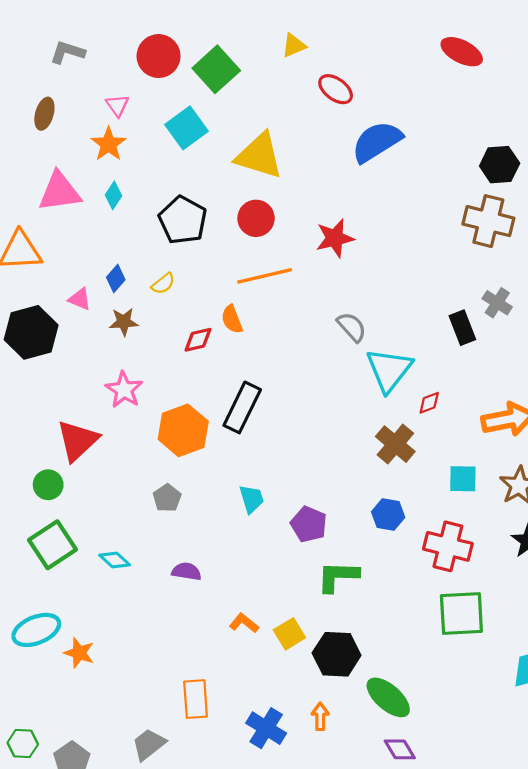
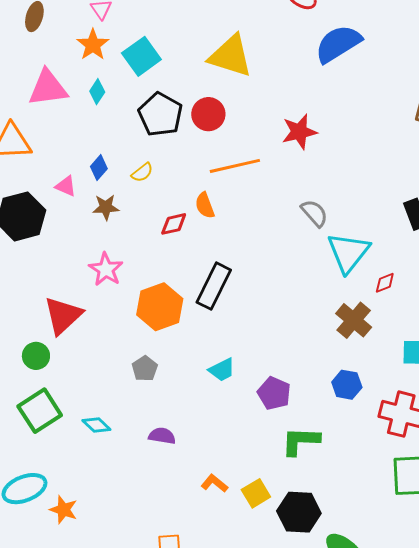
cyan square: (187, 128) -> (141, 56), moved
red circle: (256, 218) -> (208, 114), moved
cyan trapezoid: (252, 499) -> (222, 370), turned 80

